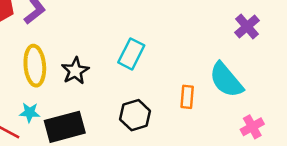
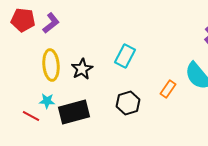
orange rectangle: (187, 97) -> (168, 89), turned 30

